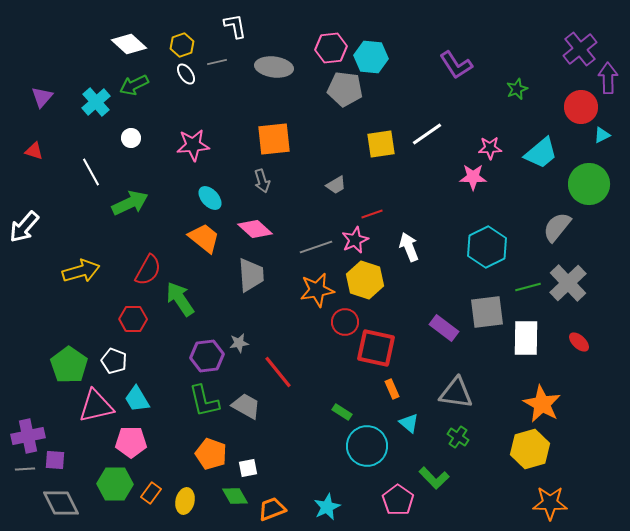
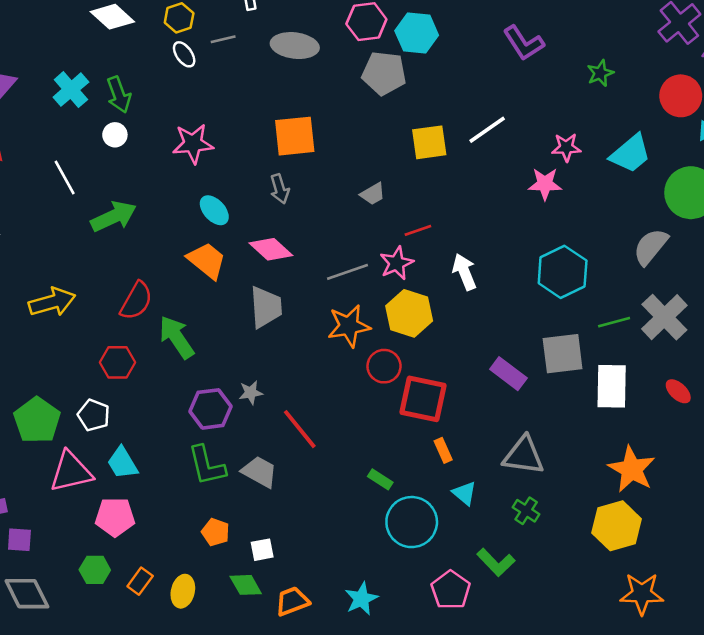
green arrow: (134, 85) -> (119, 95), moved, turned -84
orange pentagon: (211, 454) -> (216, 532), size x0.7
green hexagon: (115, 484) -> (95, 570), size x0.7

